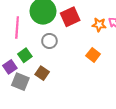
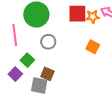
red square: (70, 17) -> (77, 14), moved, turned 36
gray square: (20, 82) -> (39, 85), moved

